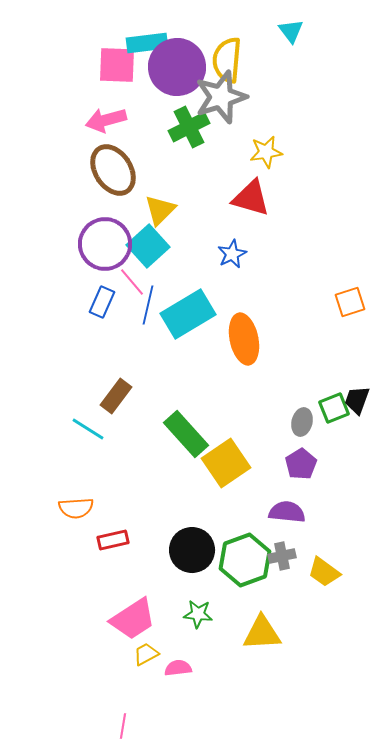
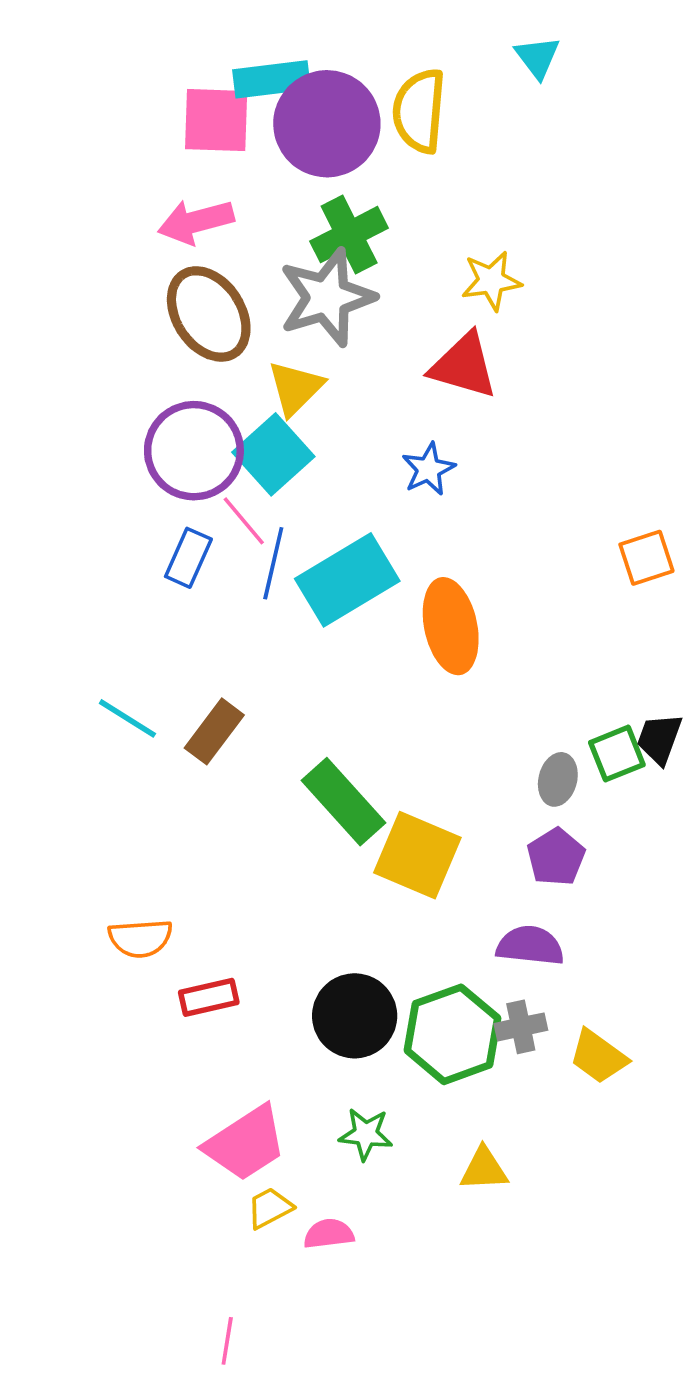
gray star: (221, 97) -> (327, 297), moved
cyan line: (88, 429) -> (127, 718), moved
yellow square: (226, 463) -> (417, 855), turned -33
yellow triangle: (262, 633) -> (484, 1169), size x0.7

